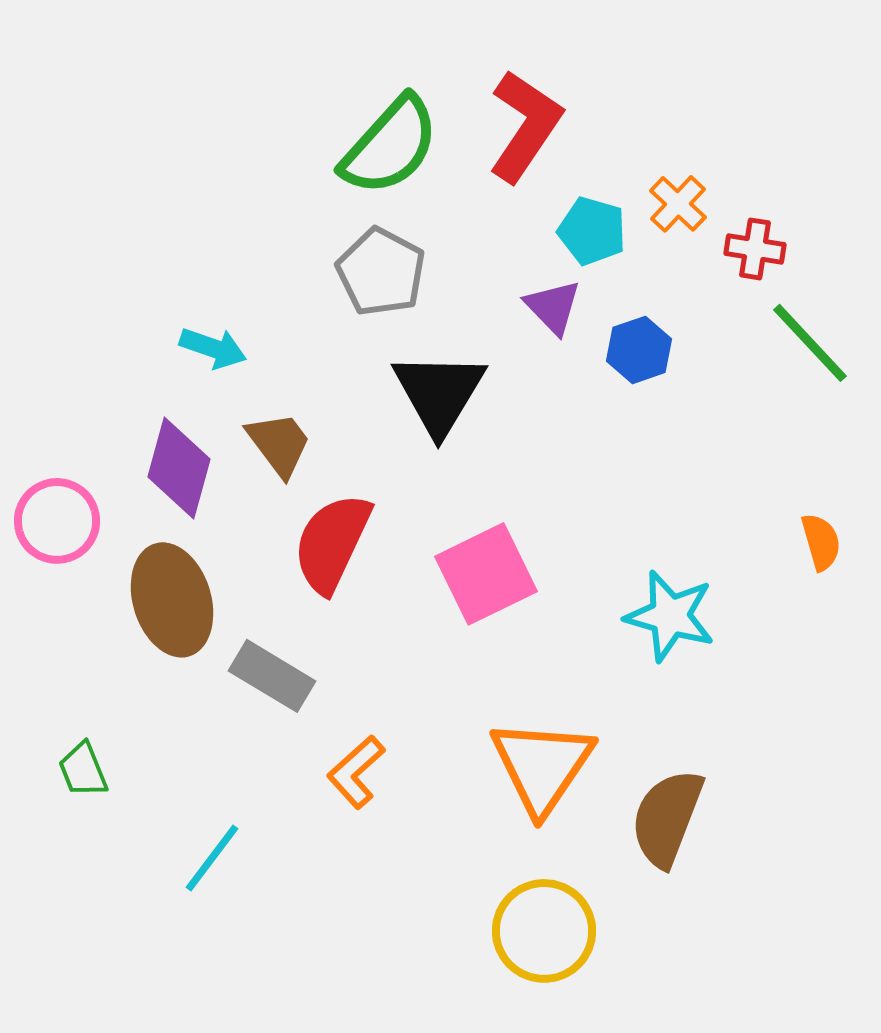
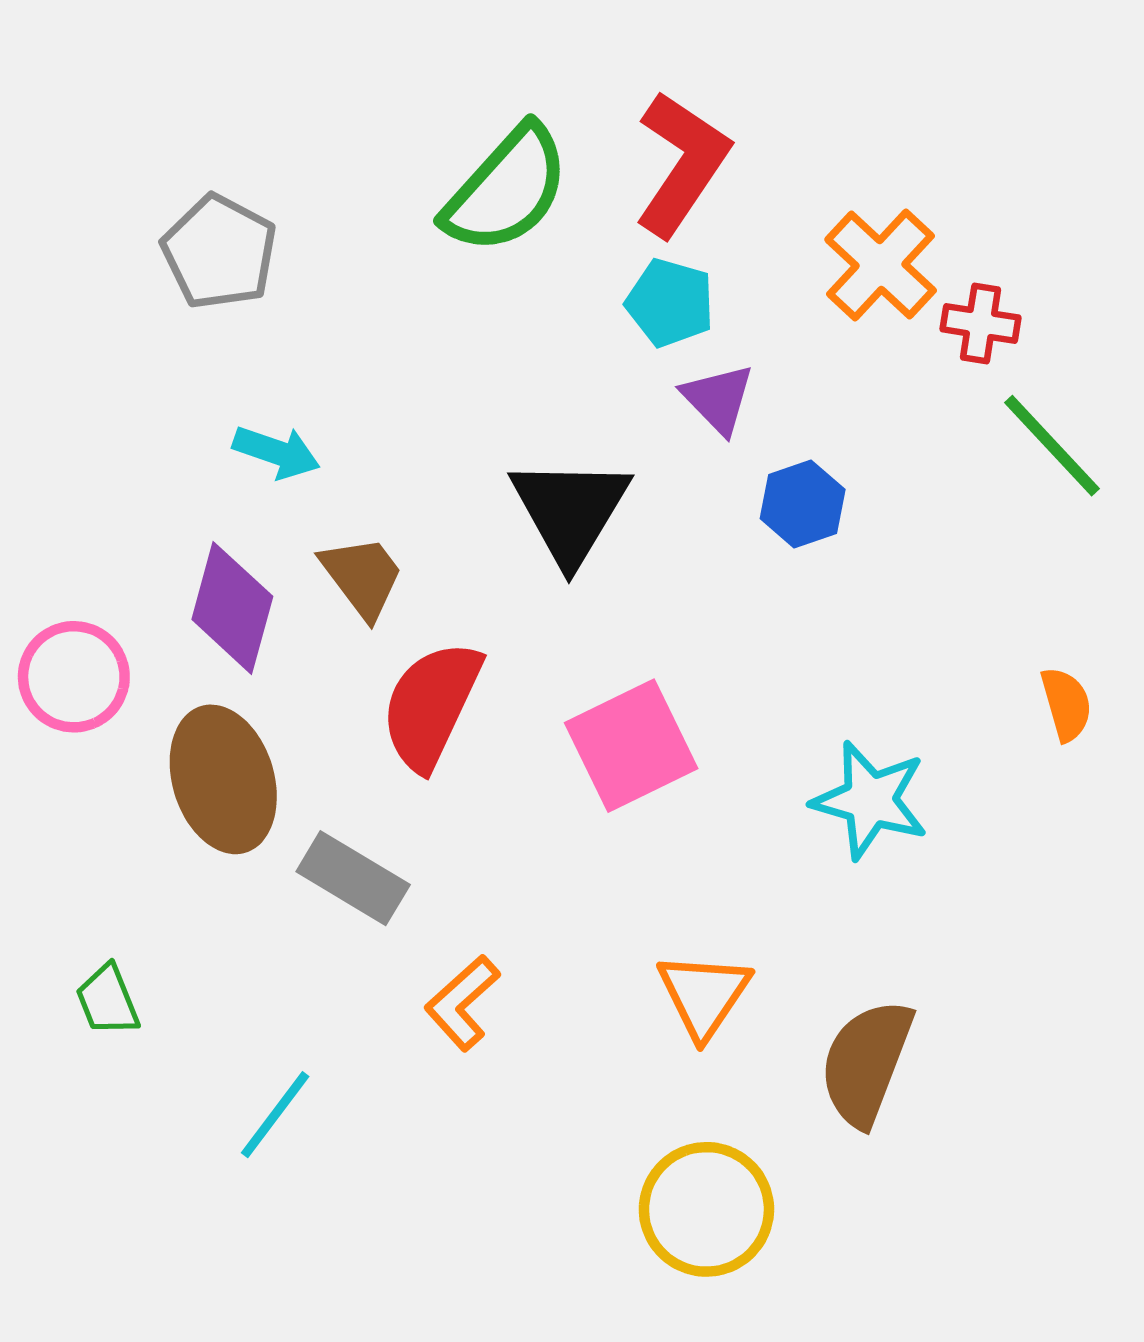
orange cross: (678, 204) -> (881, 265), size x1.5
cyan pentagon: (592, 231) -> (670, 303), moved
gray pentagon: (381, 272) -> (219, 252), moved
blue hexagon: (639, 350) -> (803, 504), moved
orange triangle: (542, 766) -> (704, 995), size x0.7

